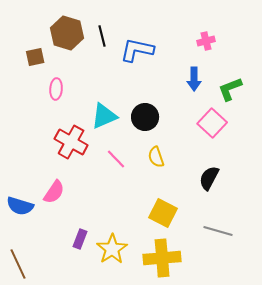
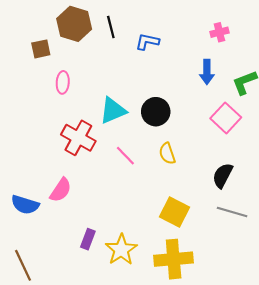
blue L-shape: (137, 50) -> (147, 42), size x0.7
gray line: (218, 231) -> (232, 212), moved

